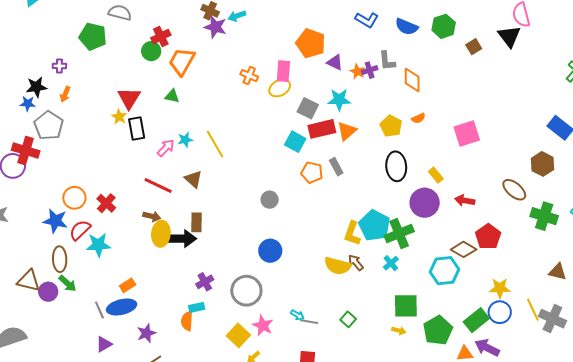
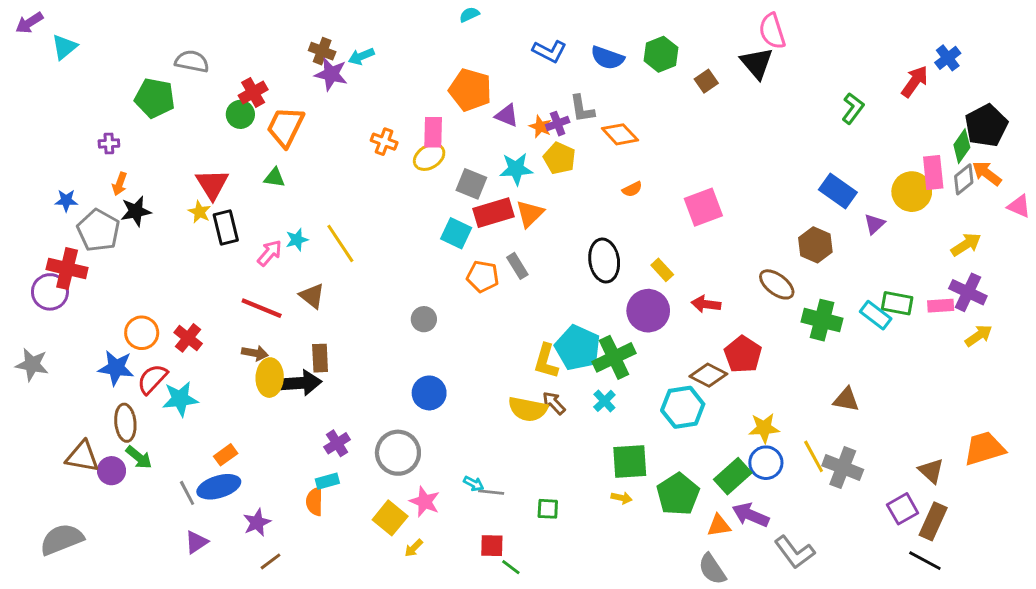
orange diamond: (412, 80) -> (620, 134), turned -40
black star: (36, 87) -> (136, 211), moved
yellow pentagon: (391, 126) -> (559, 158), moved
green square: (348, 319) -> (548, 509), moved, turned -35

